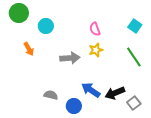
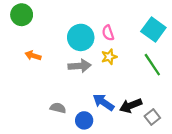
cyan circle: (46, 26) -> (81, 37), moved, size x1.5
cyan square: (135, 26) -> (153, 29), size x1.5
orange arrow: (29, 49) -> (33, 56), turned 136

